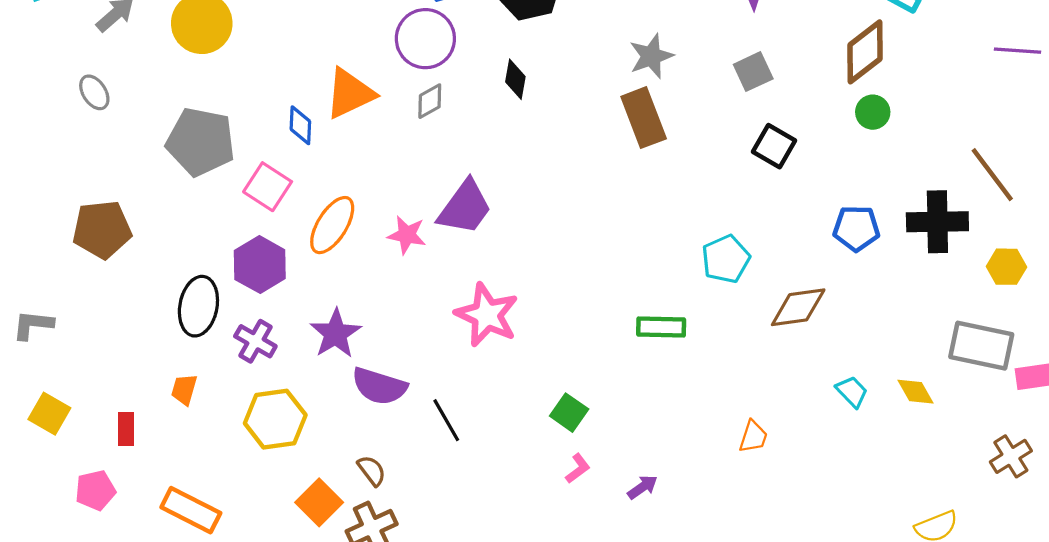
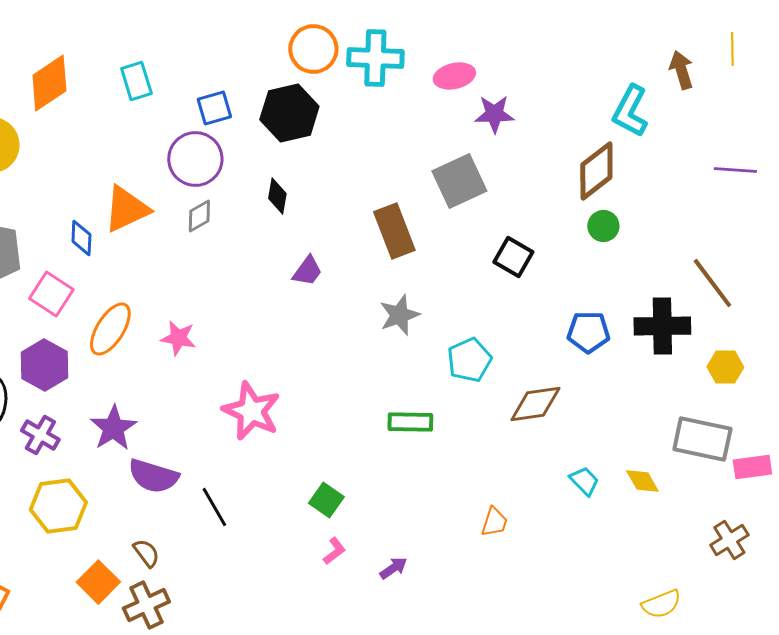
gray star: (651, 56) -> (399, 315), moved
gray square: (753, 72) -> (459, 181), moved, size x1.5
purple trapezoid: (465, 207) -> (307, 271), moved, size x0.6

